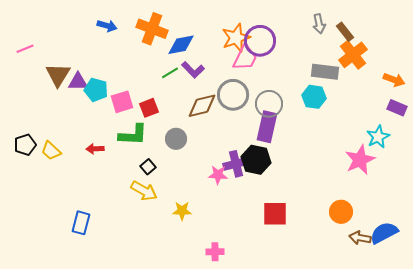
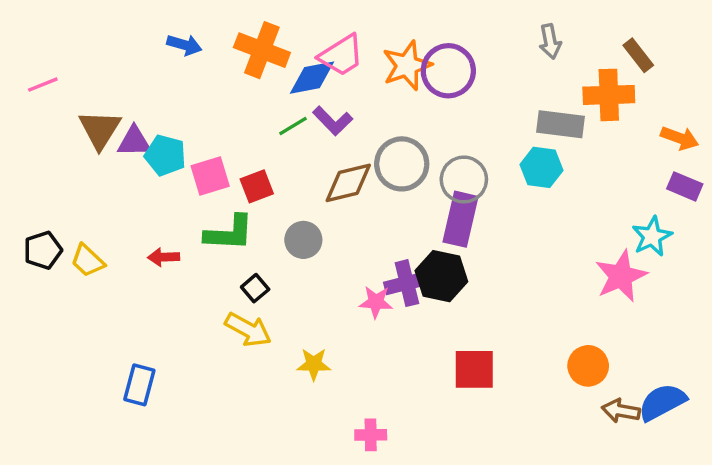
brown rectangle: (345, 32) -> (638, 55), moved
orange cross: (353, 55) -> (609, 95), turned 36
pink trapezoid: (245, 58) -> (341, 55), moved, turned 32

